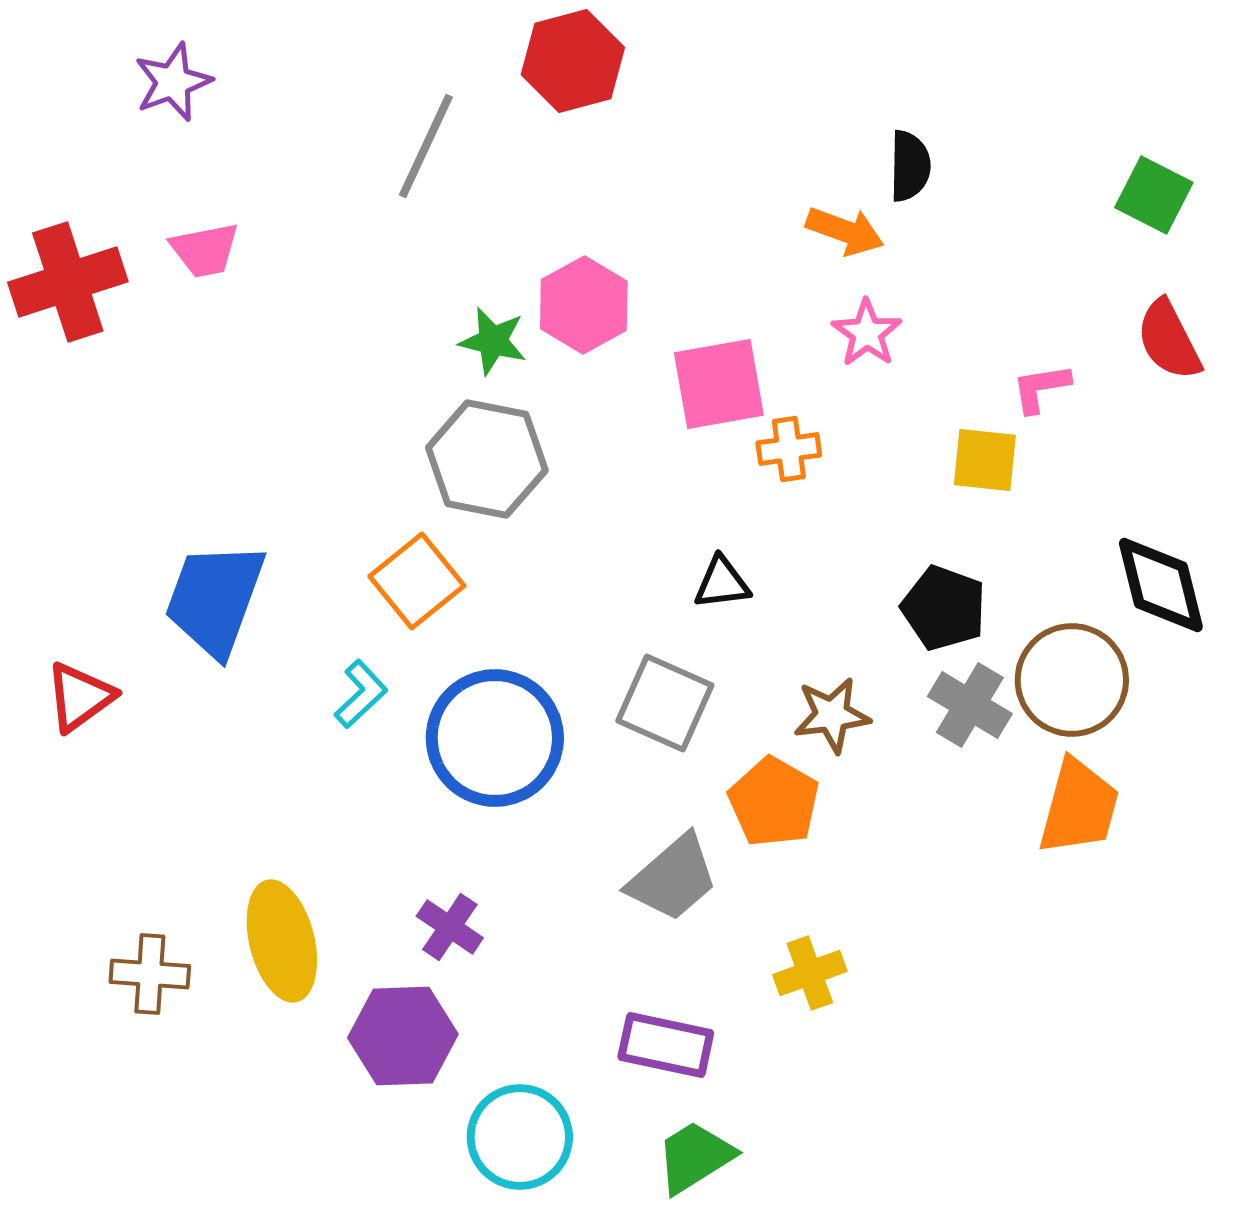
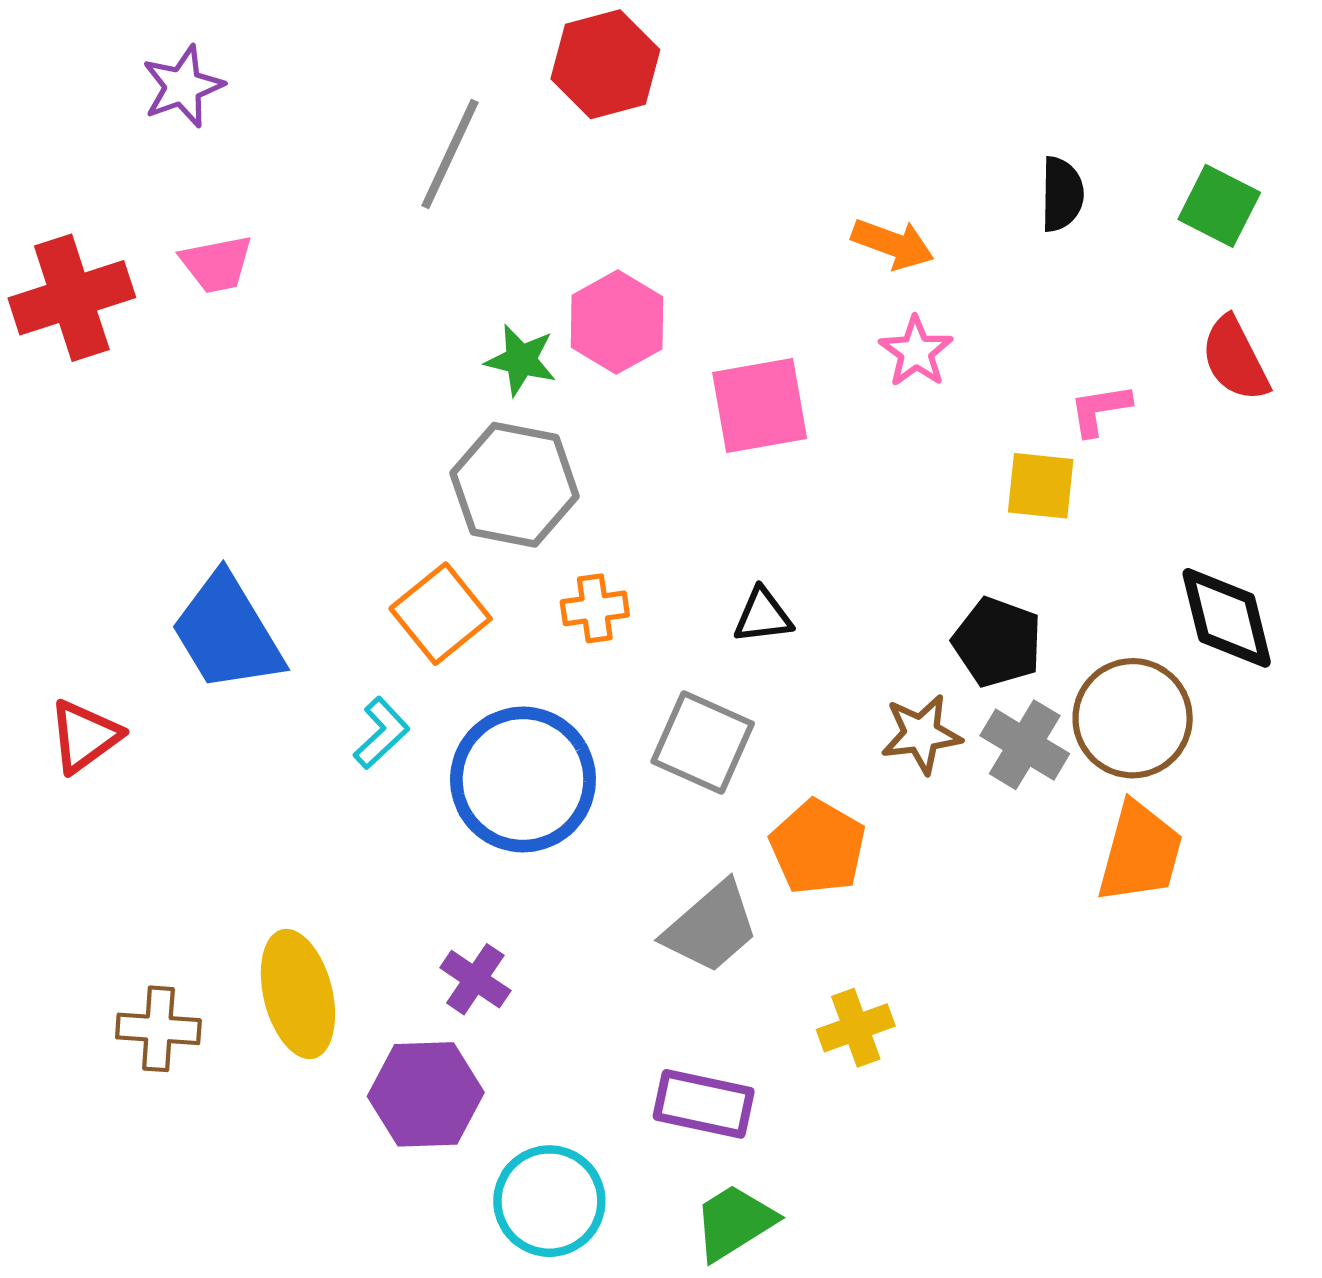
black semicircle: (910, 166) -> (1062, 194), moved
orange cross: (789, 449) -> (595, 608), moved
blue trapezoid: (215, 599) -> (227, 633), turned -51
brown star: (832, 715) -> (921, 734), moved

